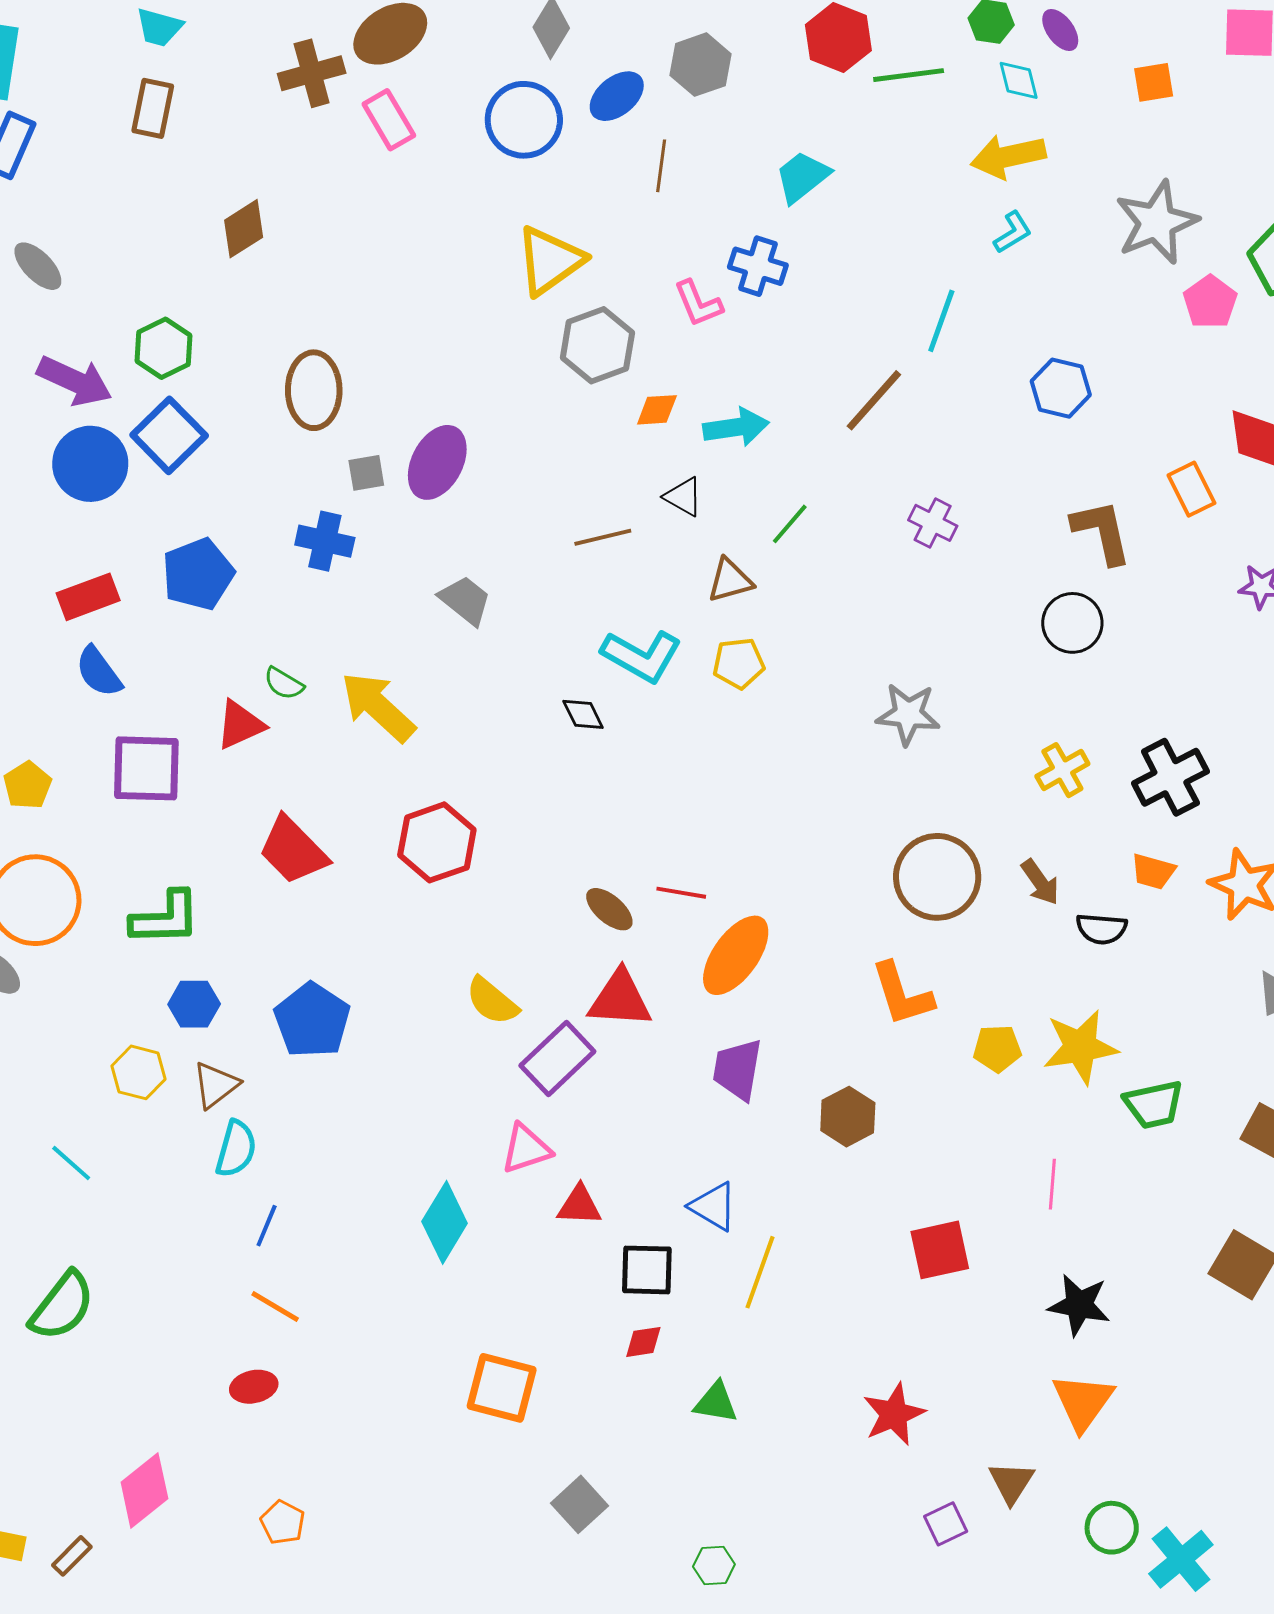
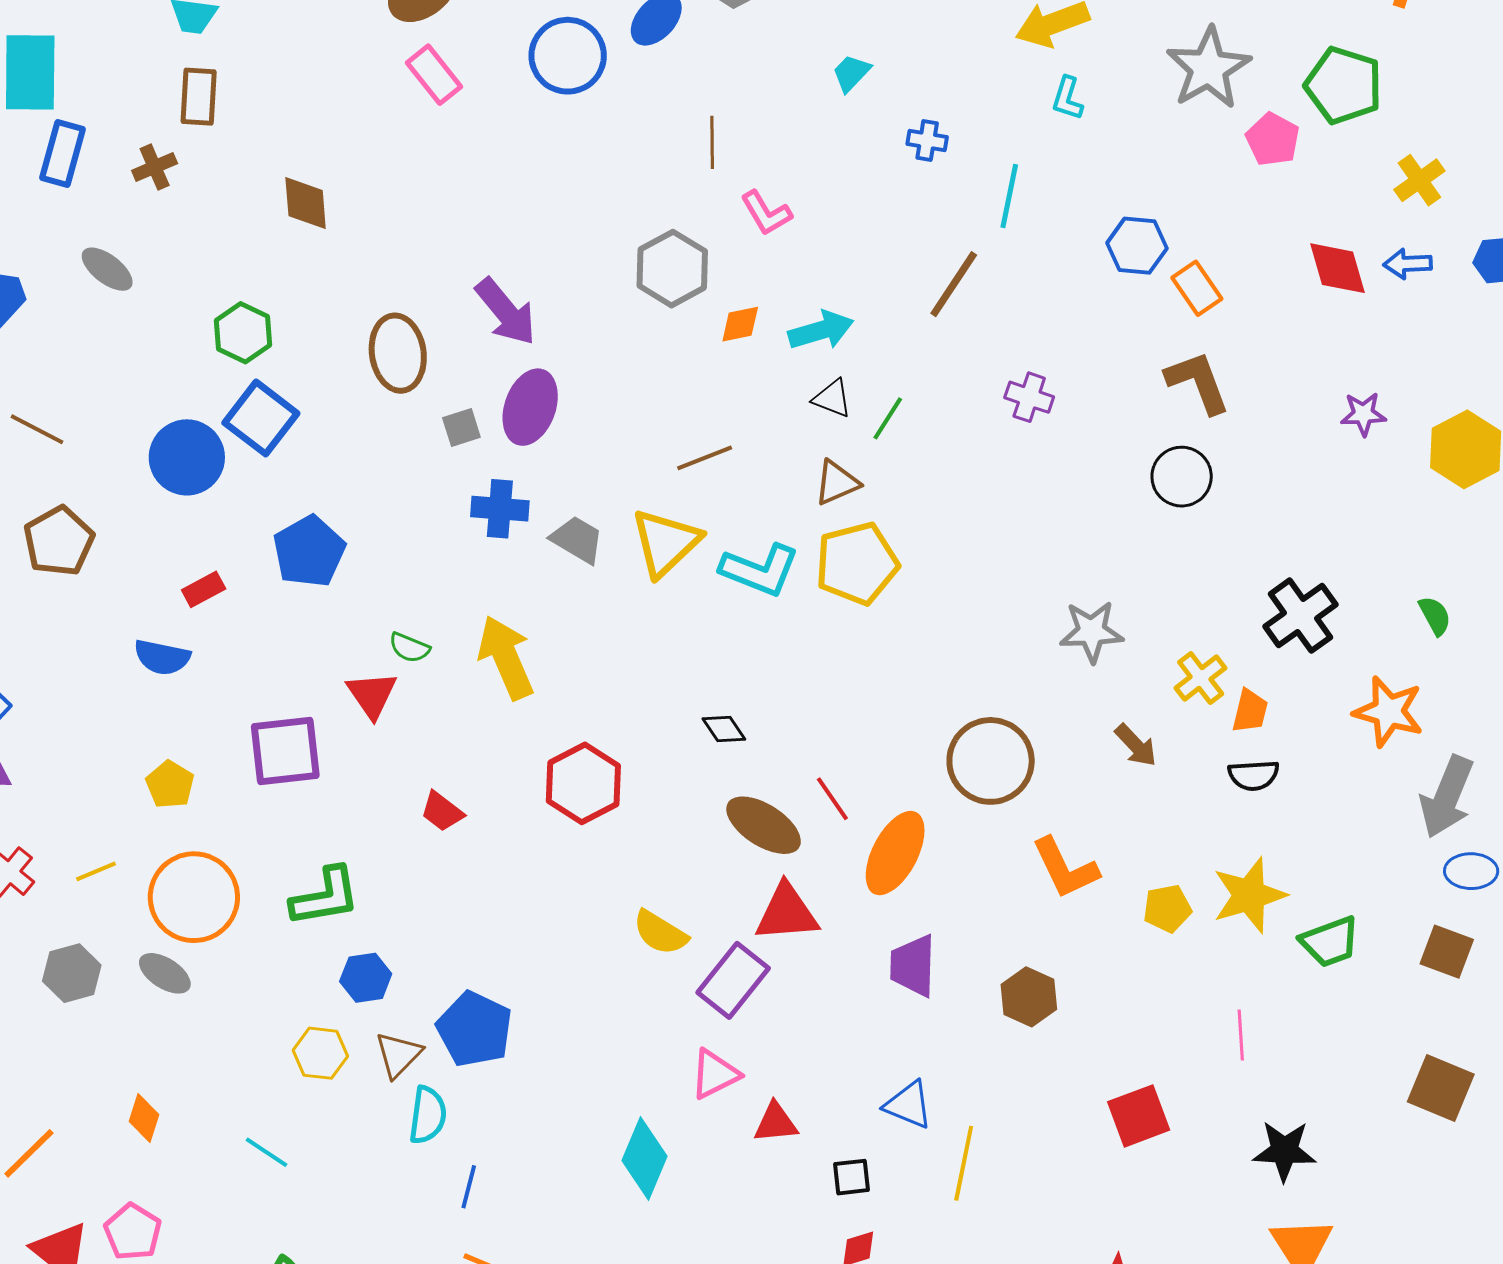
brown cross: (312, 73) -> (155, 167), moved, size x0.7
brown line: (661, 166) -> (712, 142), moved
cyan trapezoid: (802, 177) -> (851, 73), size x0.7
brown diamond: (244, 229) -> (306, 203), turned -54
cyan L-shape: (1013, 232) -> (1067, 98), turned 147
yellow triangle: (550, 261) -> (666, 543), moved
blue cross: (758, 266) -> (927, 141), moved, size x0.7
purple arrow: (75, 381) -> (506, 312), moved, turned 34
orange rectangle: (1191, 489) -> (1197, 288), moved
black triangle: (683, 497) -> (832, 398), moved
blue cross: (325, 541) -> (500, 509), moved
red rectangle: (88, 597) -> (204, 589), size x0.7
yellow pentagon: (739, 663) -> (857, 564), size x1.6
blue semicircle: (99, 672) -> (162, 657), moved, turned -34
yellow arrow: (378, 707) -> (506, 657), turned 32
black diamond: (583, 714) -> (724, 729), moved
gray star: (908, 714) -> (1092, 632), moved
red triangle: (240, 725) -> (372, 695), turned -32
yellow cross: (1062, 770) -> (1201, 678), moved
red trapezoid: (293, 850) -> (442, 812), size x0.6
orange trapezoid: (1153, 871) -> (1250, 711), moved, turned -84
brown circle: (937, 877) -> (991, 761), moved
brown arrow: (1040, 882) -> (1136, 745), moved
red line: (681, 893) -> (832, 799), turned 54
brown ellipse: (609, 909) -> (764, 825), size x1.5
blue pentagon: (312, 1020) -> (475, 1029), moved
black square: (647, 1270) -> (852, 1177), size x0.7

